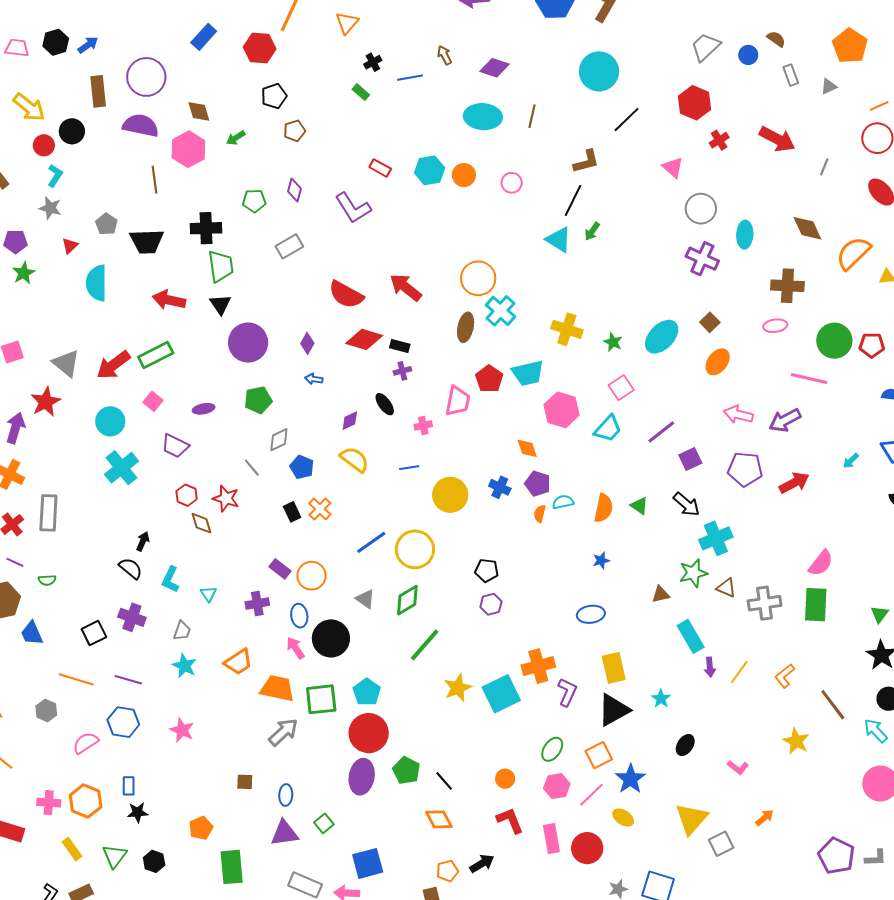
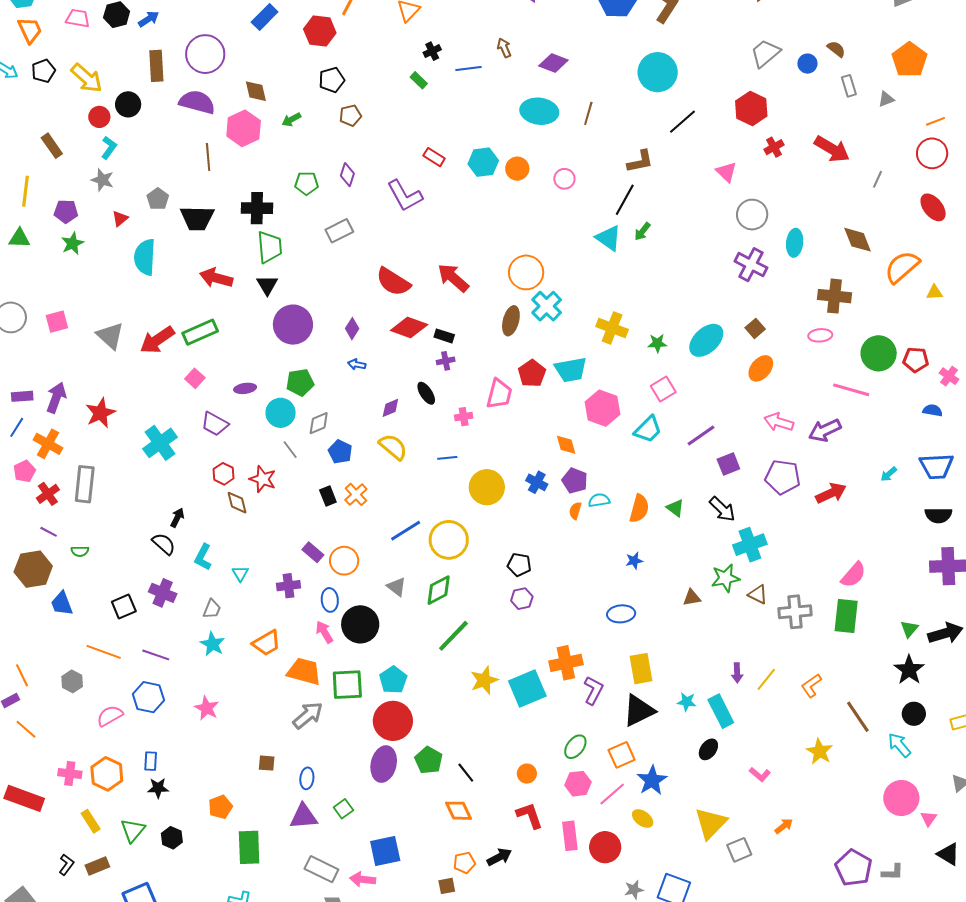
green star: (613, 342) -> (657, 343), turned -30
red star: (46, 402) -> (100, 413), moved
cyan circle: (110, 421) -> (281, 413), moved
cyan rectangle: (691, 636) -> (721, 711), moved
cyan star: (661, 699) -> (687, 702), turned -30

